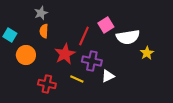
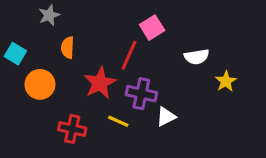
gray star: (41, 13) -> (49, 15), moved
pink square: (106, 25) -> (152, 28), moved
white semicircle: (128, 37) -> (197, 57), size x0.7

